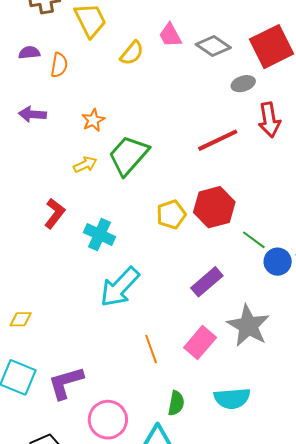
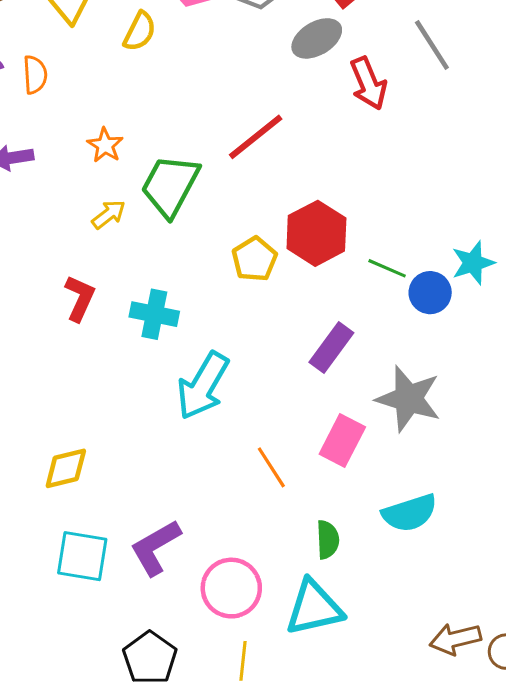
gray ellipse: (243, 84) -> (317, 38), size x1.4
red line: (218, 140) -> (256, 137), moved
yellow diamond: (21, 319) -> (66, 468), size x1.4

